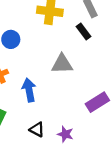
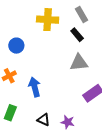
gray triangle: (62, 64) -> (79, 63), moved

